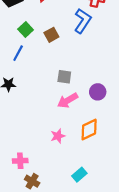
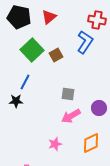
green square: (26, 29) -> (32, 50), size x1.6
blue line: (18, 53) -> (25, 82), moved
pink star: (58, 136) -> (55, 144), moved

